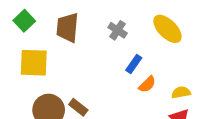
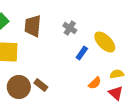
yellow ellipse: (167, 29) -> (105, 42), moved
orange semicircle: (147, 84) -> (95, 83), moved

